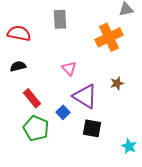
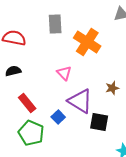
orange cross: (109, 37) -> (87, 42), moved, turned -32
black square: (92, 128) -> (99, 122), moved

